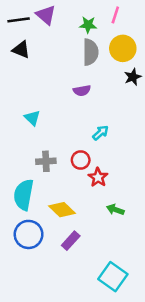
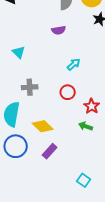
red circle: (81, 160) -> (68, 92), moved
red star: (98, 177) -> (92, 106), moved
cyan square: (113, 277) -> (84, 180), size x0.6

